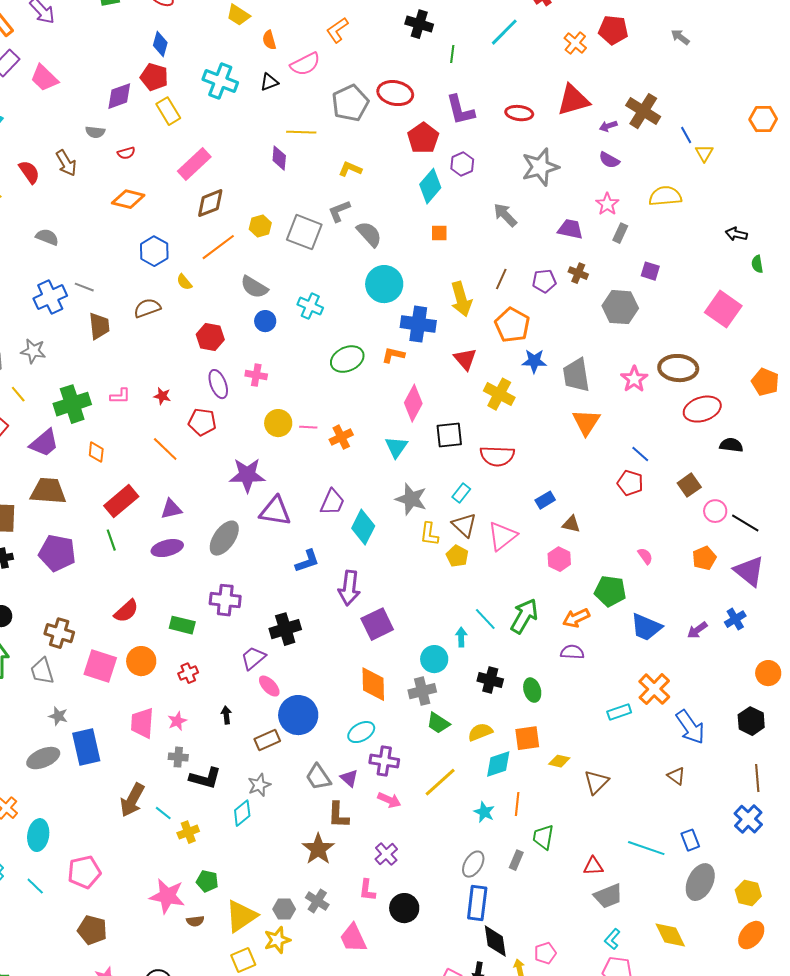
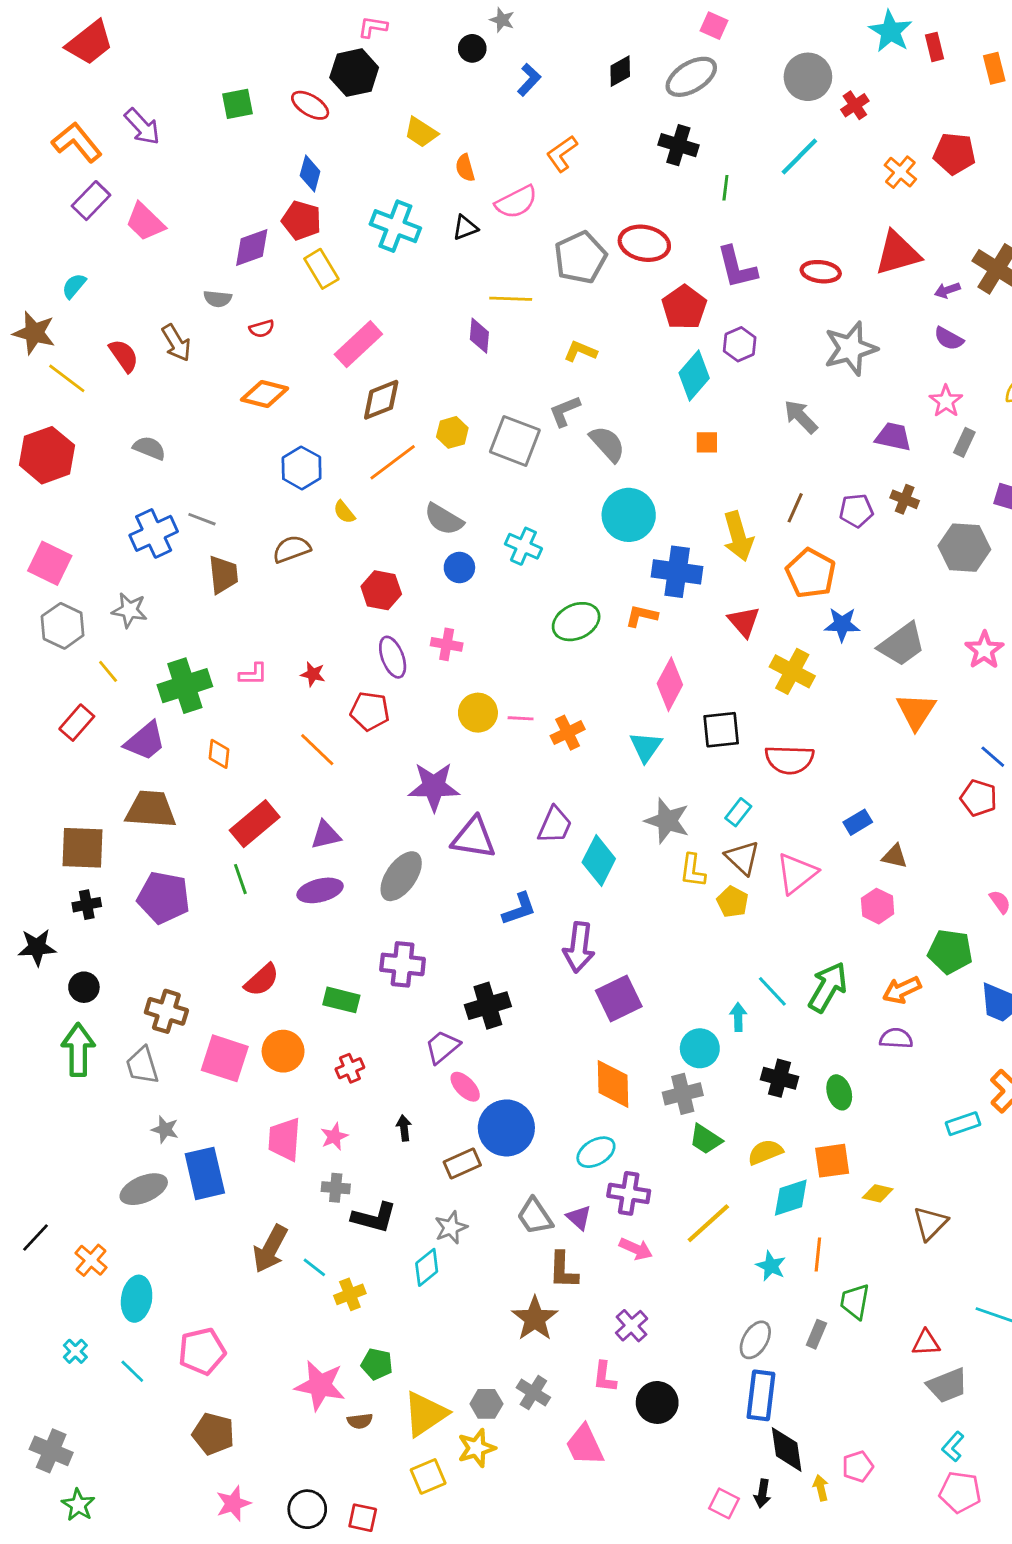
gray trapezoid: (576, 375) -> (902, 644), turned -117

